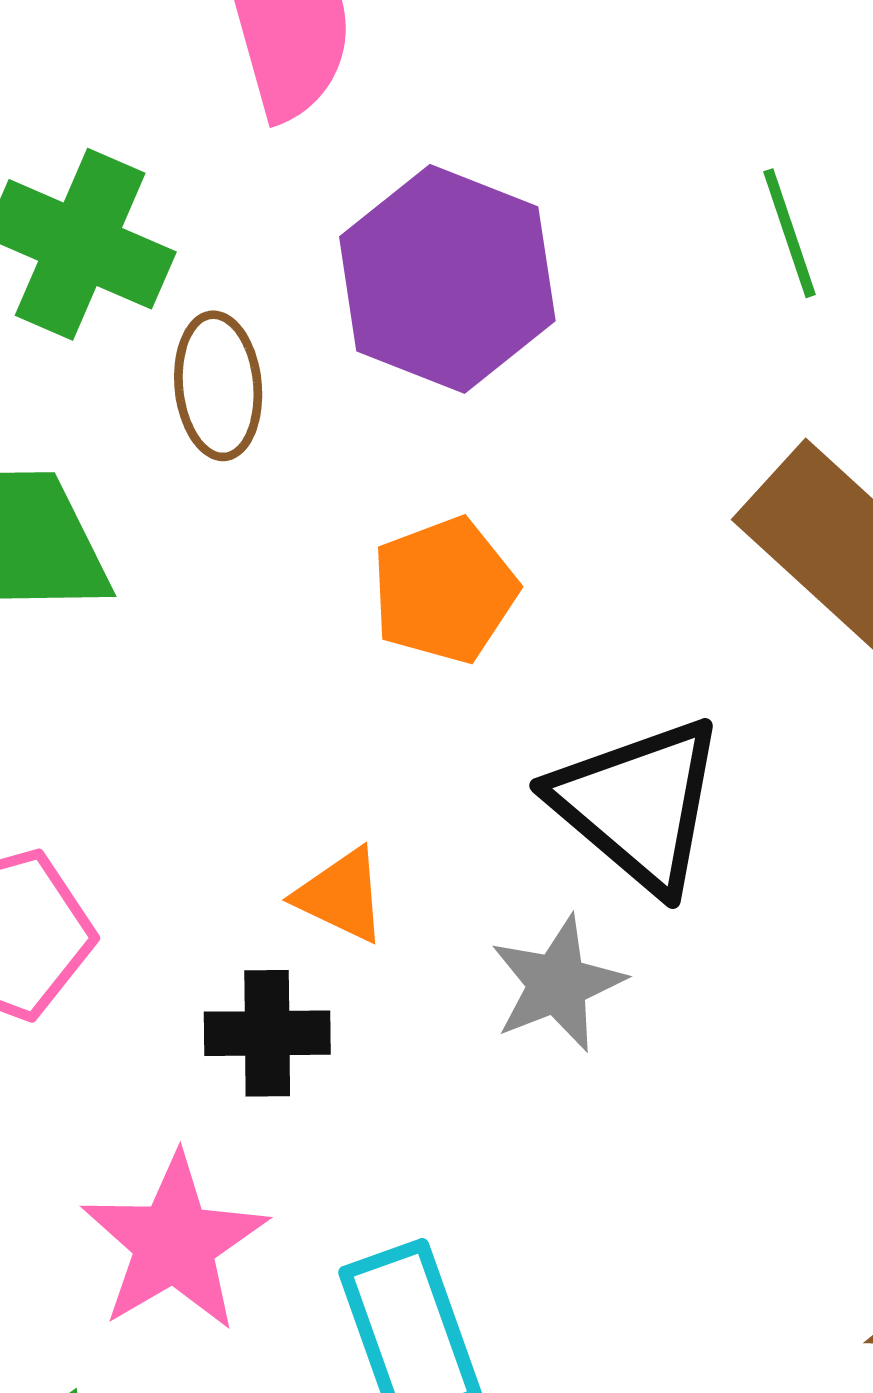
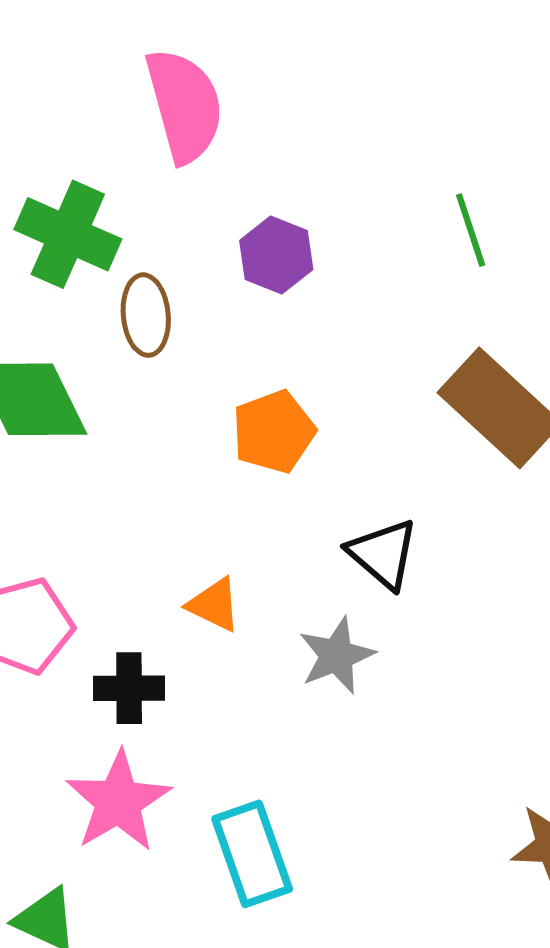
purple hexagon: (447, 279) -> (276, 255), size x0.6
black triangle: (638, 804) -> (383, 554), size x0.7
black cross: (267, 1033) -> (129, 688), moved

